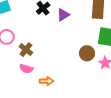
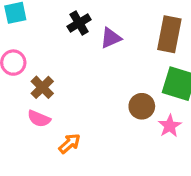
orange arrow: (47, 81) -> (70, 143), turned -48

